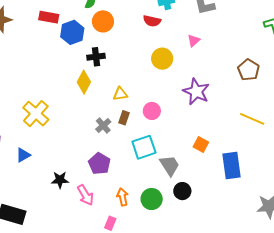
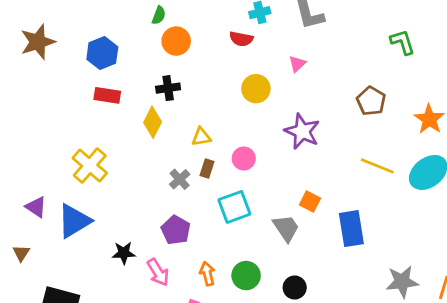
red rectangle: (49, 17) -> (107, 95), moved
blue hexagon: (72, 32) -> (102, 53), moved
blue triangle: (23, 155) -> (74, 221), size x1.8
gray trapezoid: (170, 165) -> (286, 228), moved
black circle: (182, 191) -> (295, 288), moved

